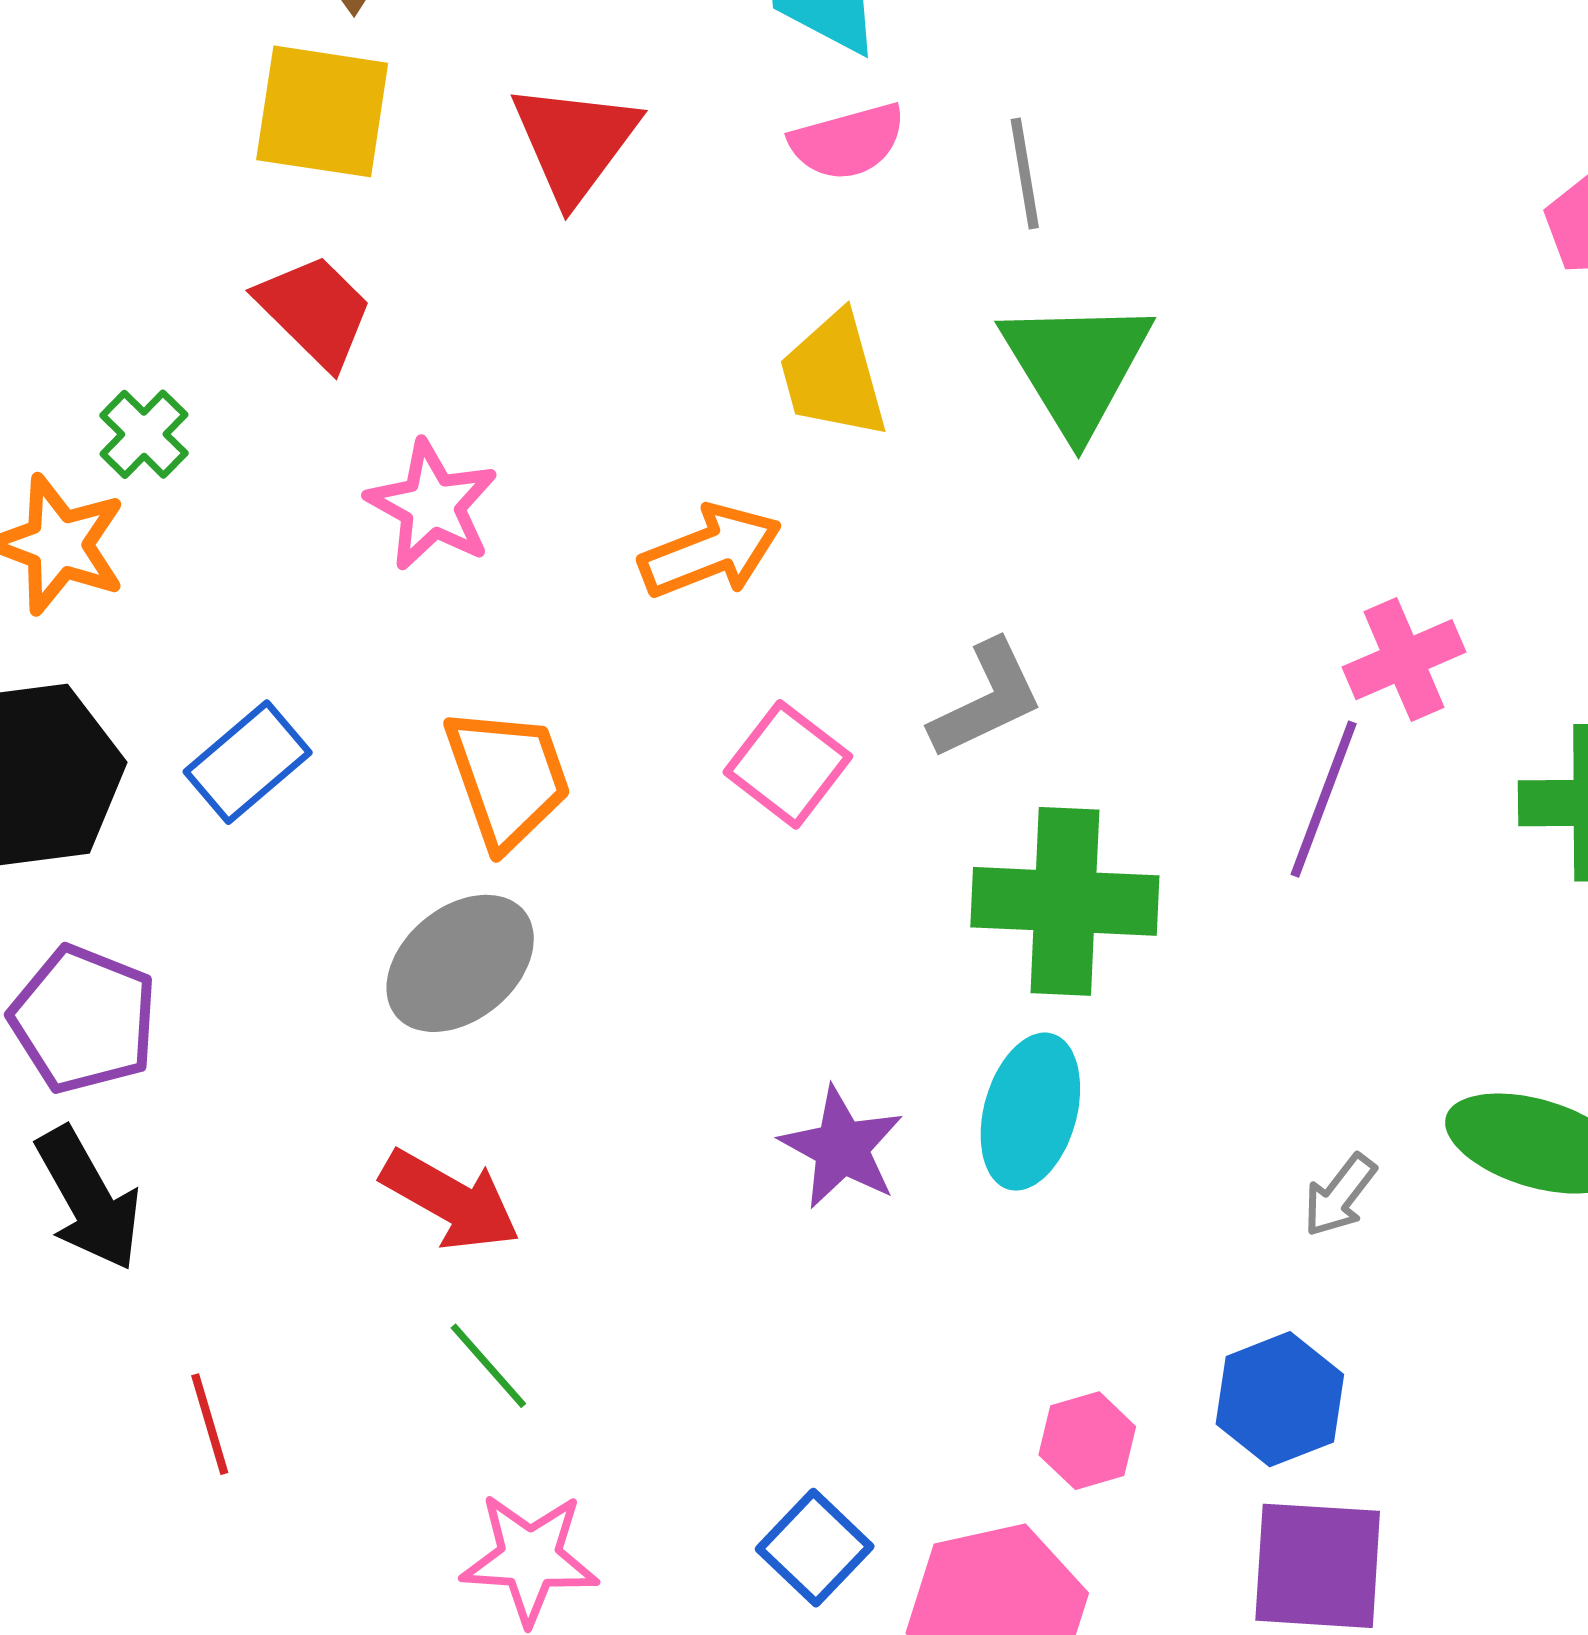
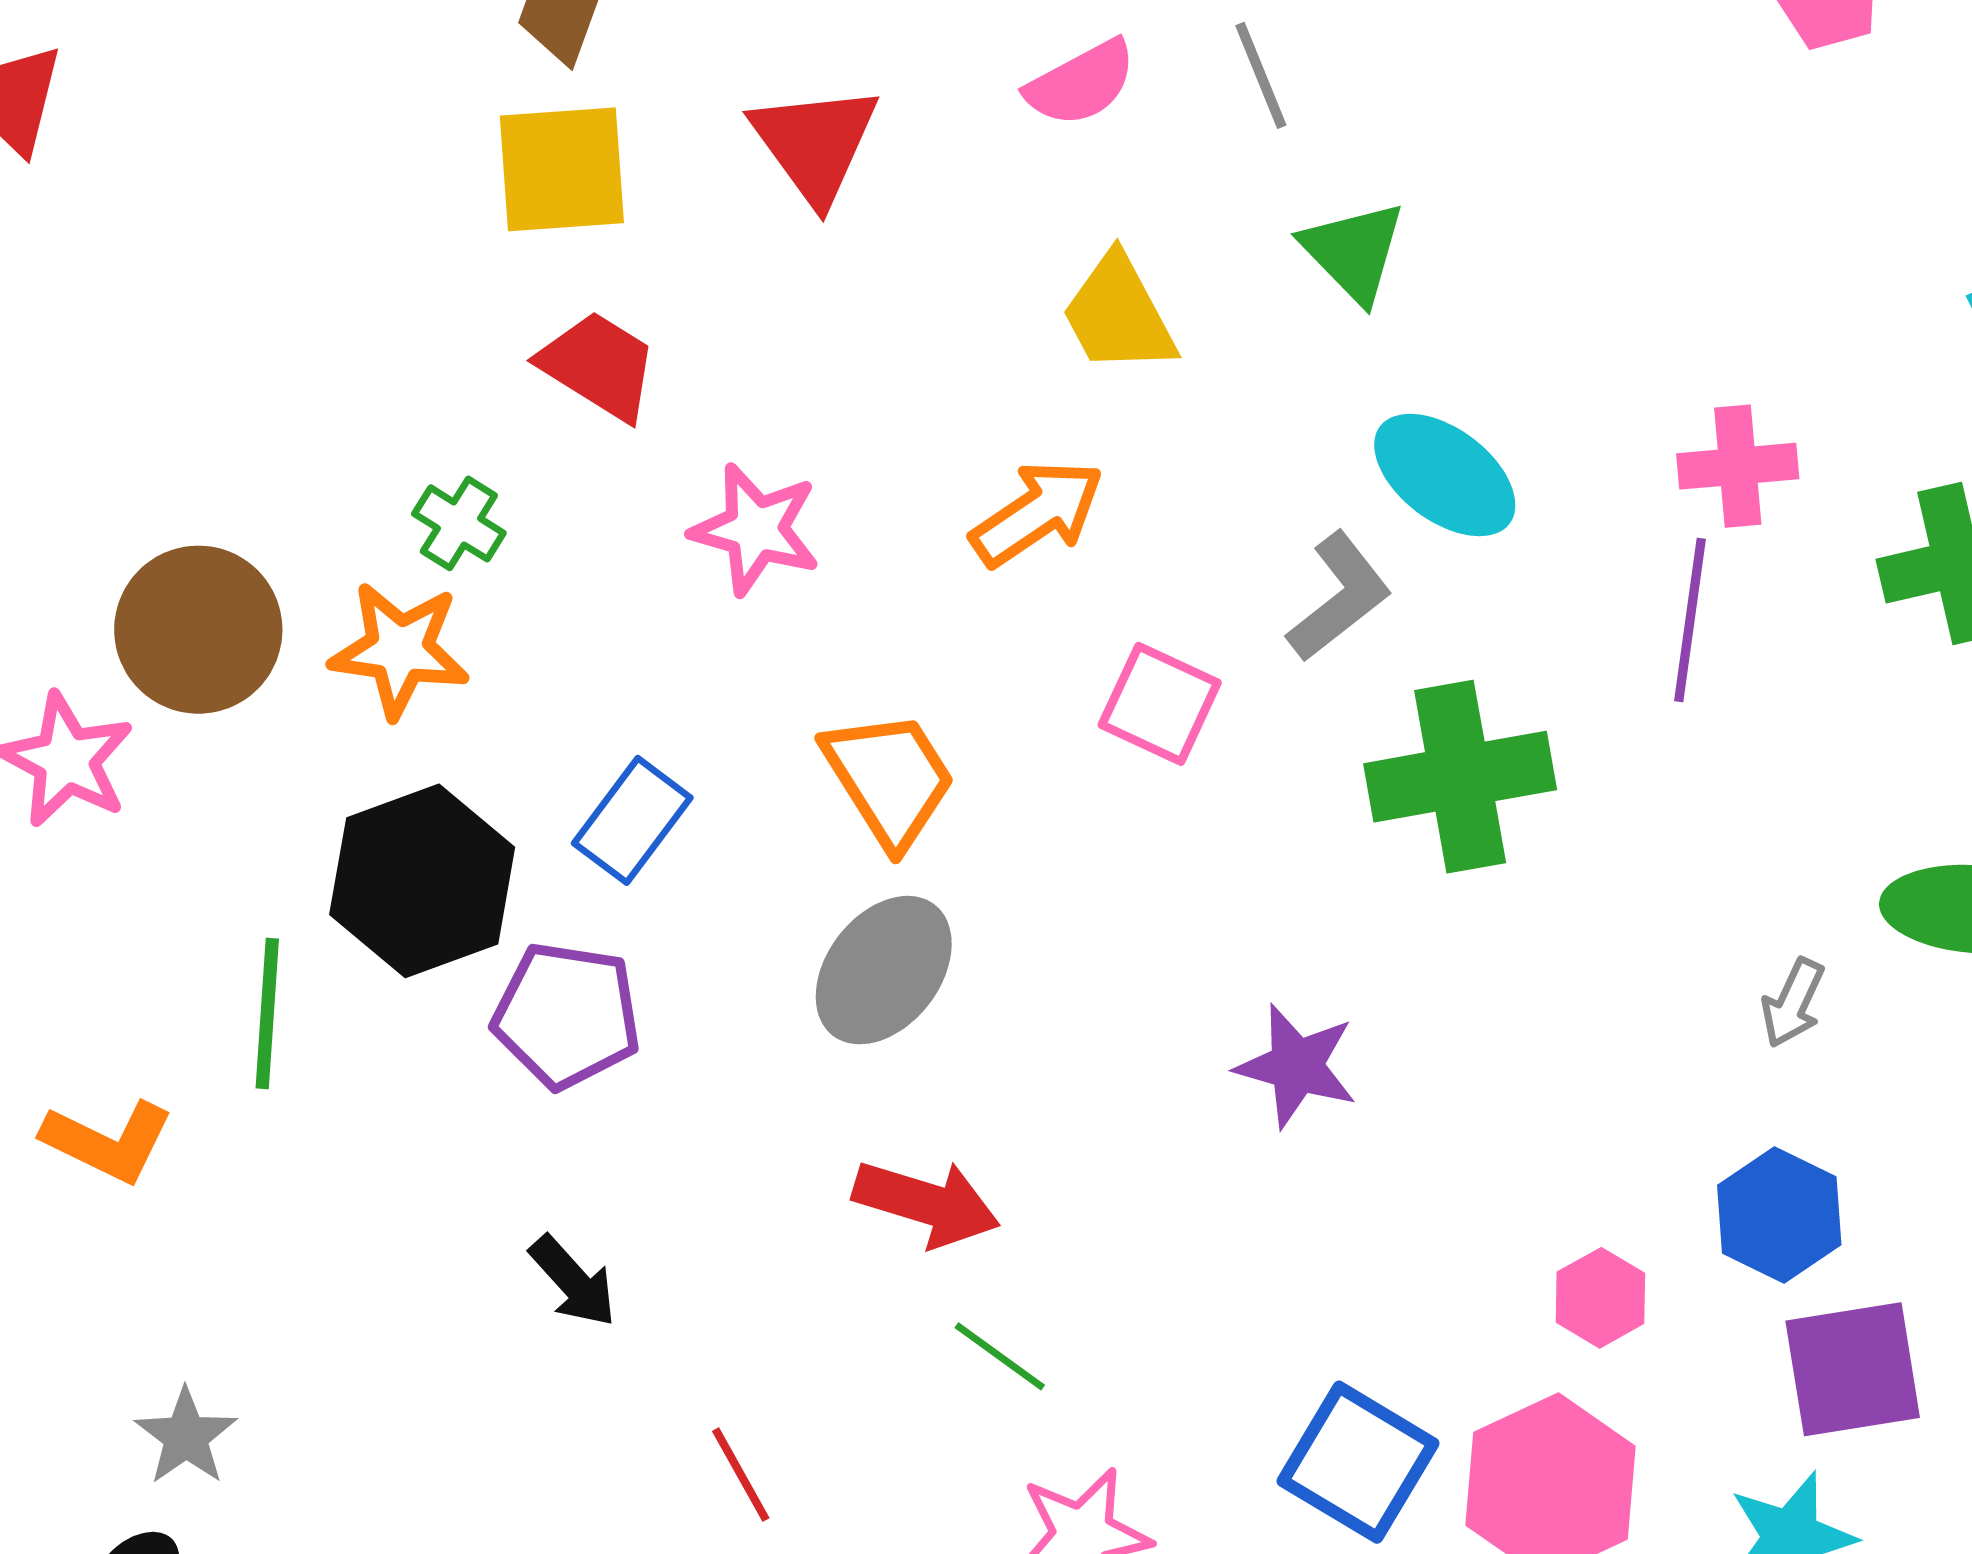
green triangle: (1076, 366) -> (1354, 252), size x0.7
pink cross: (1404, 660) -> (1738, 466), turned 31
purple pentagon: (83, 1019) -> (567, 1015), moved
cyan ellipse: (1030, 1112) -> (1445, 475), moved, turned -56
black arrow: (89, 1199) -> (573, 1281), size x0.7
blue square: (815, 1548) -> (1358, 1462), size x1.4

